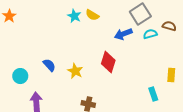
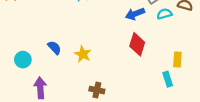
red diamond: (108, 62) -> (137, 44), moved
yellow rectangle: (171, 75) -> (177, 60), moved

